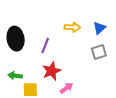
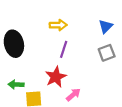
yellow arrow: (72, 27) -> (58, 25), moved
purple line: (45, 46) -> (64, 49), moved

